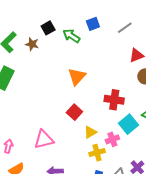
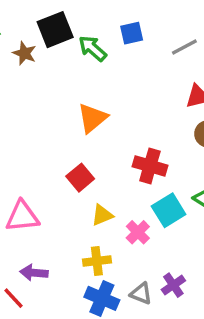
black square: (48, 28) -> (55, 30), size x1.5
pink cross: (112, 139) -> (138, 232), turned -32
yellow cross: (97, 153) -> (97, 261), moved

